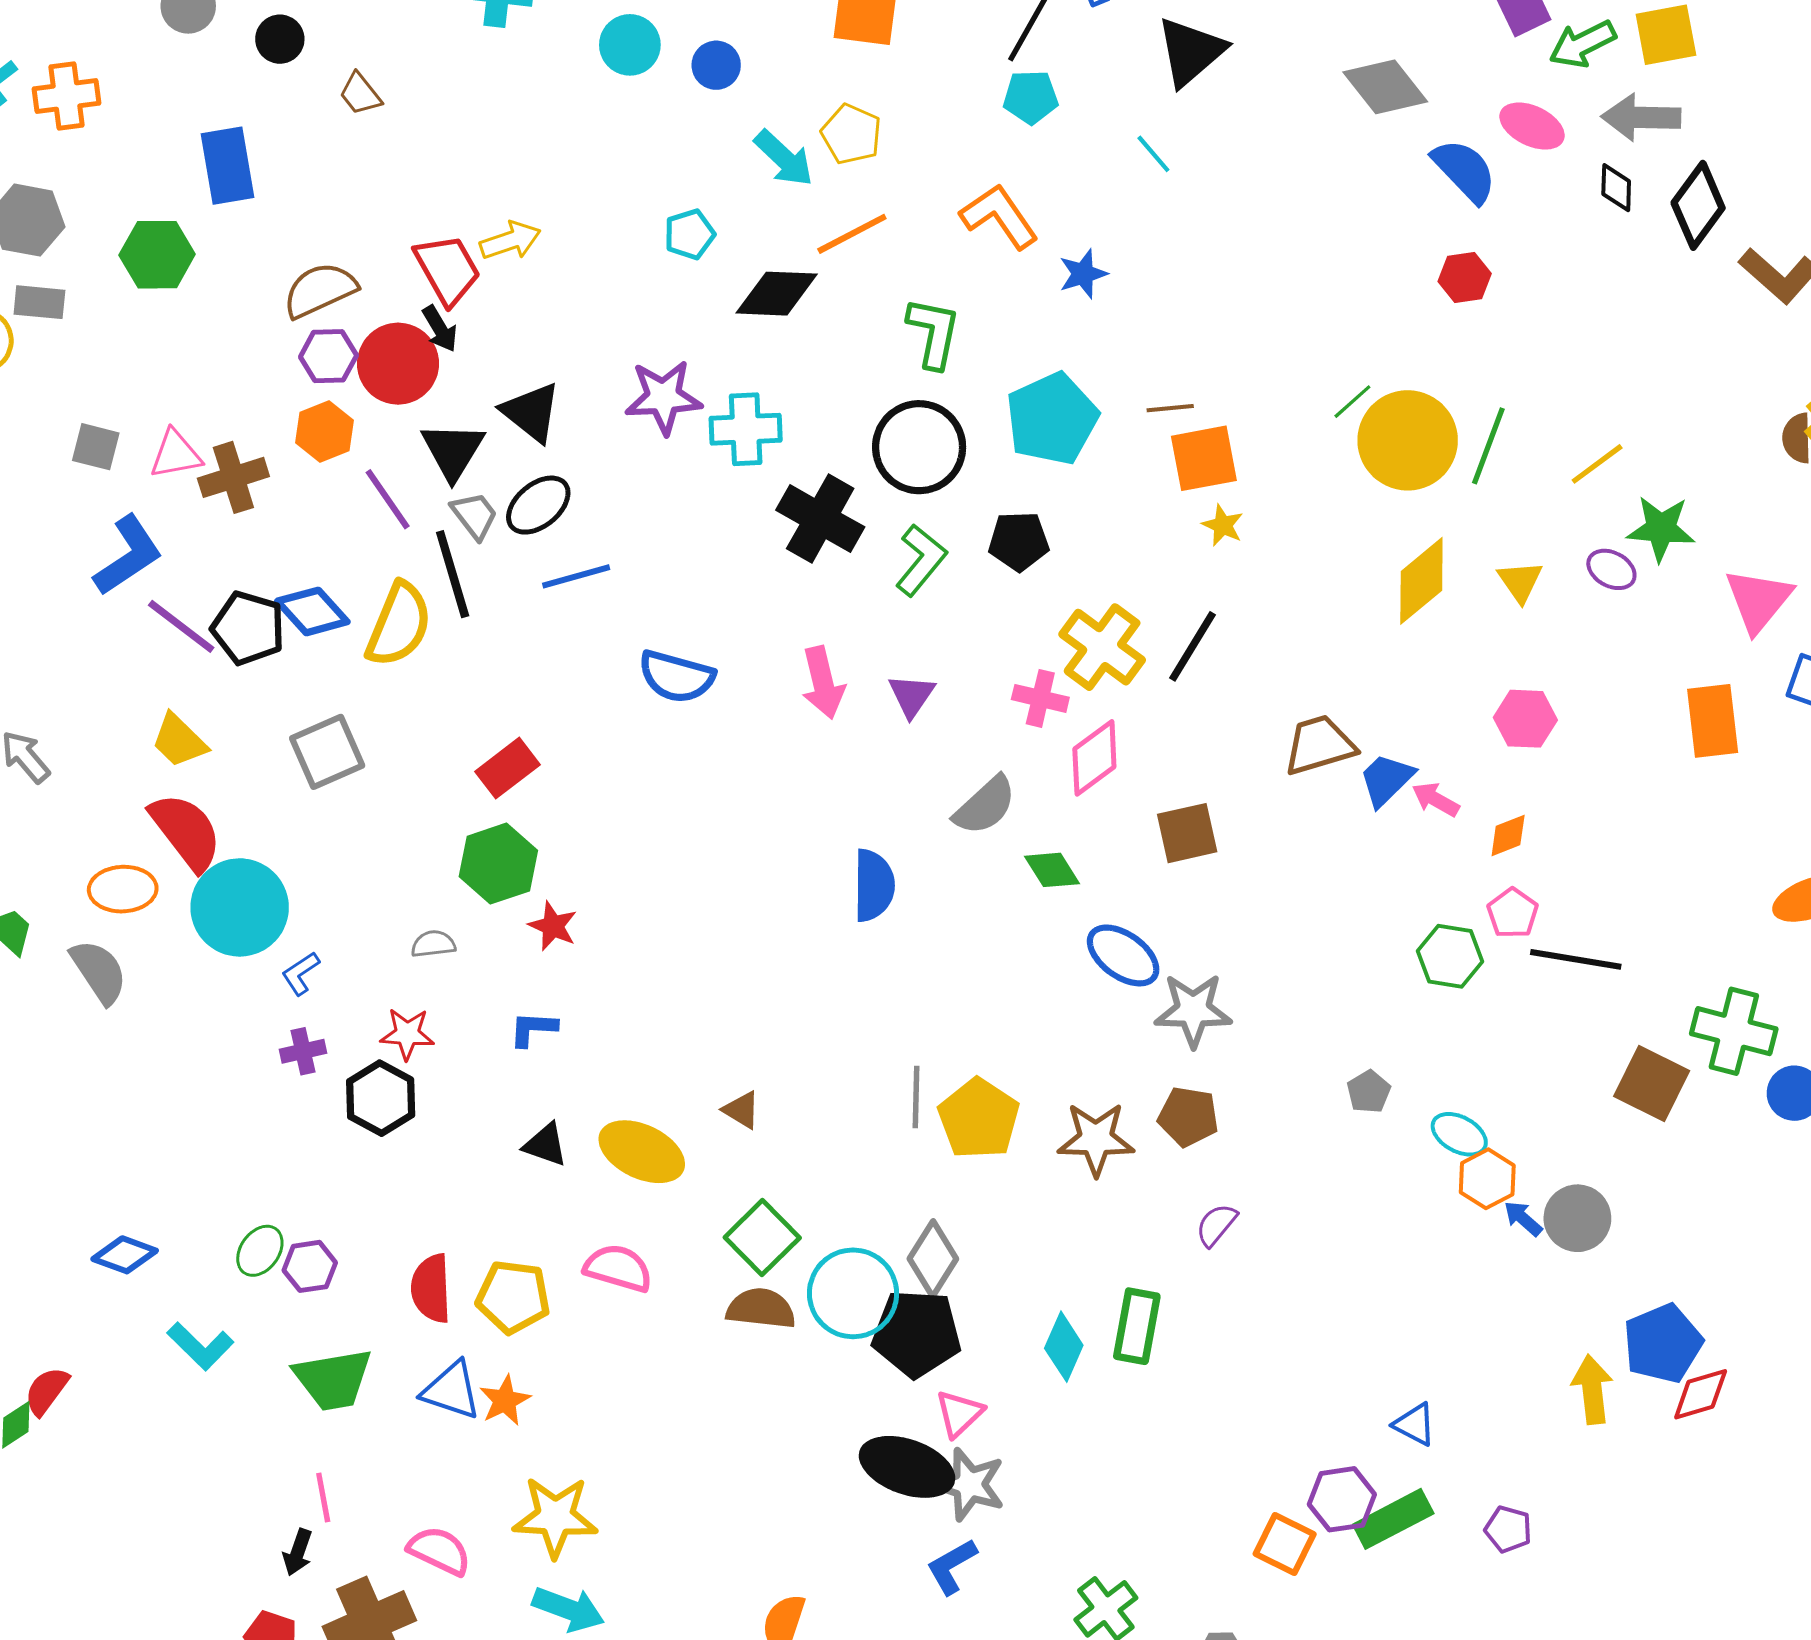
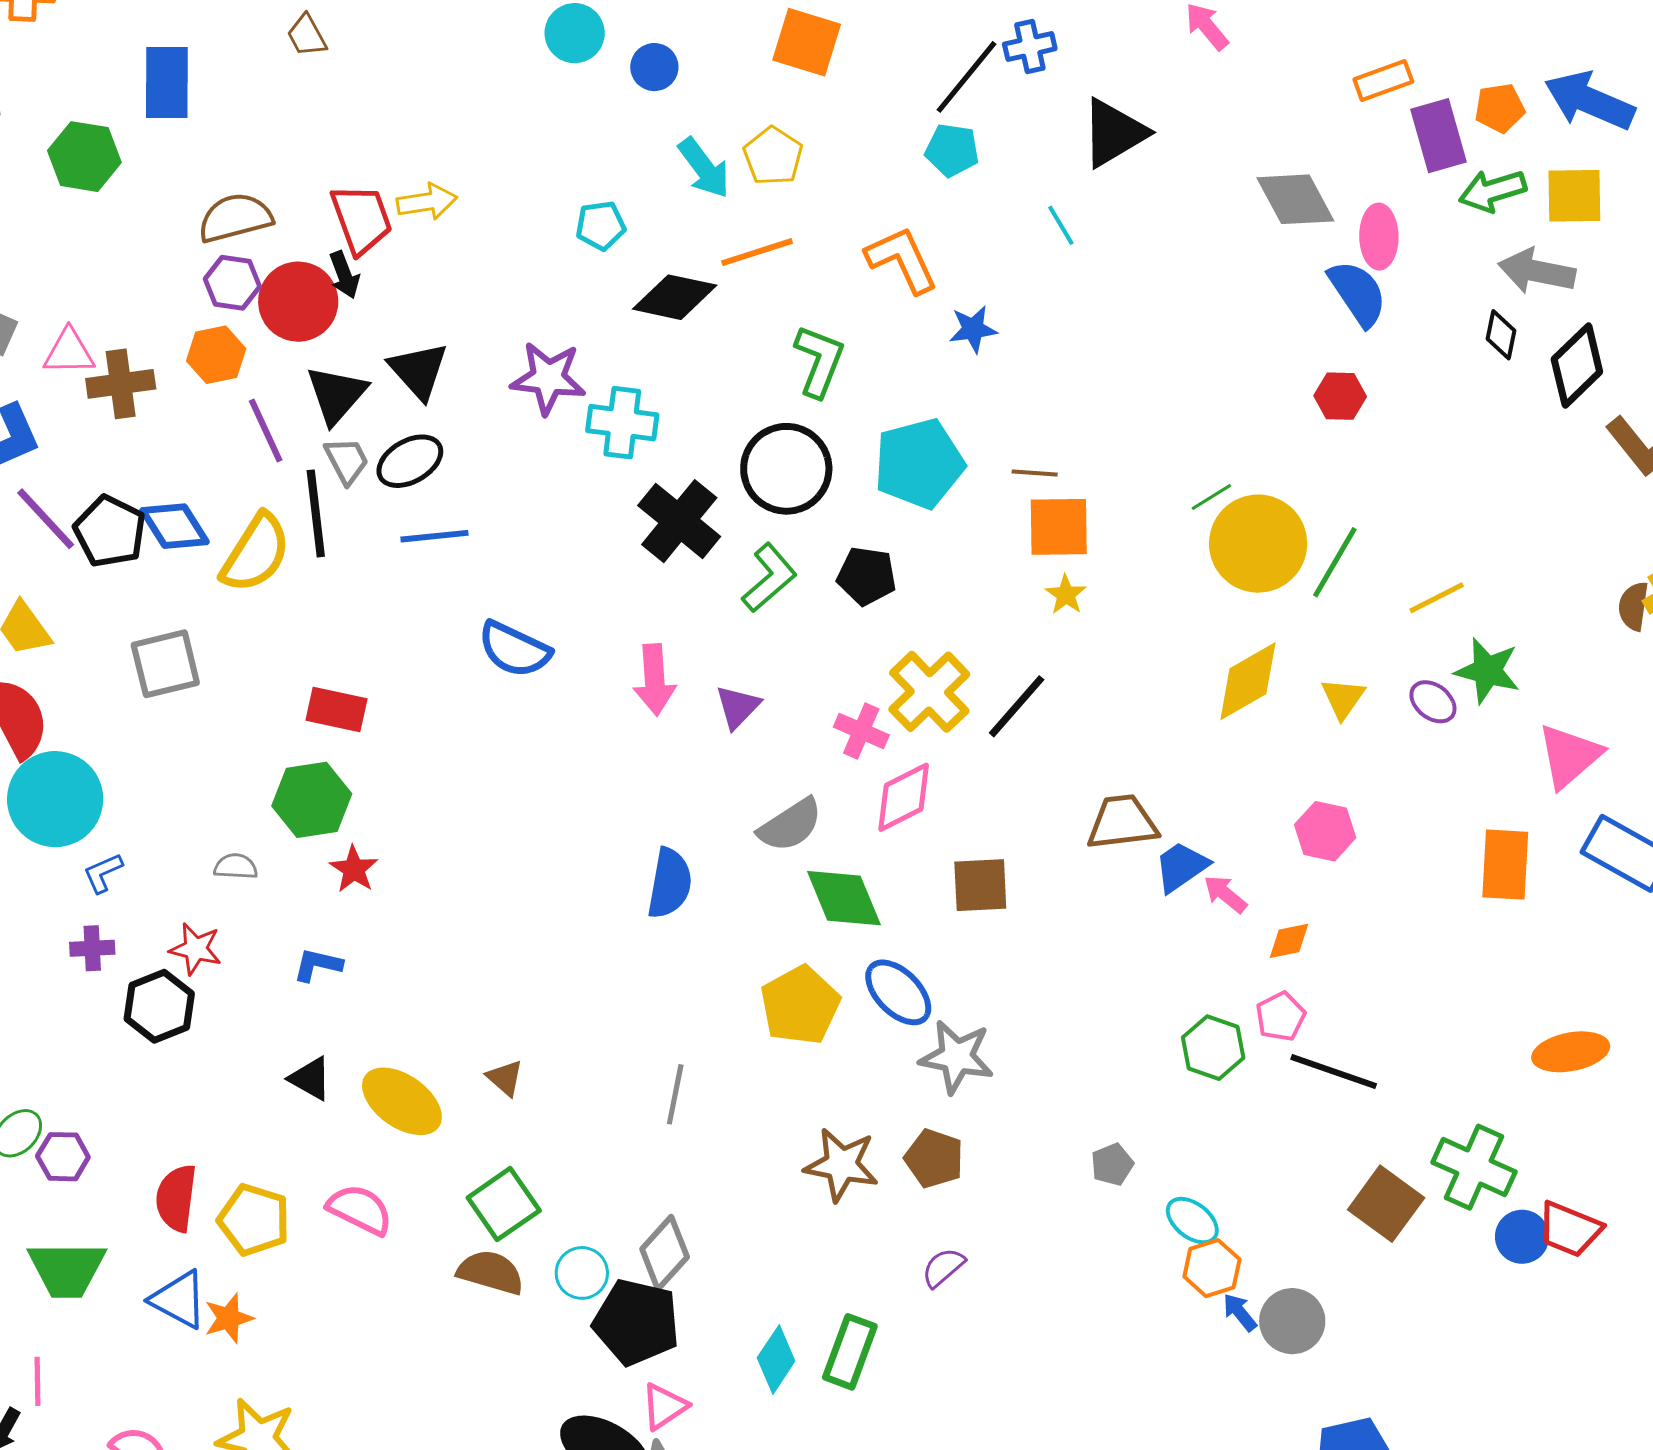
pink ellipse: (1532, 126) -> (1379, 237), moved, turned 54
red rectangle: (508, 768) -> (336, 709), turned 40
green diamond: (1052, 870) -> (844, 898), size x1.5
yellow pentagon: (979, 1119) -> (800, 1005), moved
cyan circle: (853, 1293) -> (582, 1273), size x0.6

